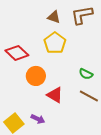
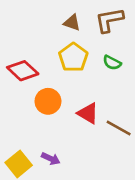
green semicircle: (86, 74) -> (112, 63), moved
red triangle: (55, 95) -> (88, 113), moved

